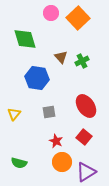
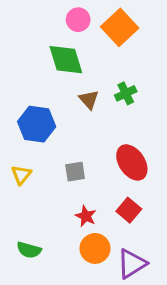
green diamond: (25, 39) -> (66, 60), moved
brown triangle: (61, 57) -> (89, 100), moved
blue hexagon: (37, 78) -> (37, 124), moved

